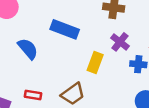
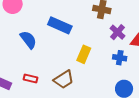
purple cross: (120, 42) -> (117, 32), moved

